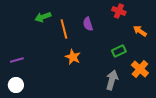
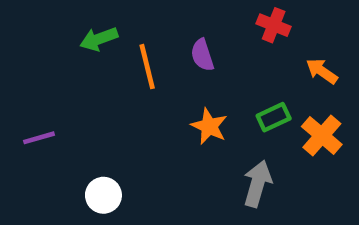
orange star: (73, 57) -> (209, 126), moved
orange cross: (140, 69) -> (322, 135), moved
white circle: (16, 85) -> (103, 195), moved

